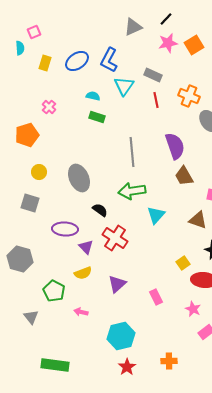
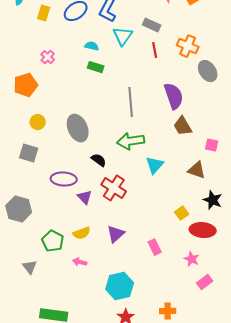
yellow semicircle: (83, 273) -> (82, 233), moved

